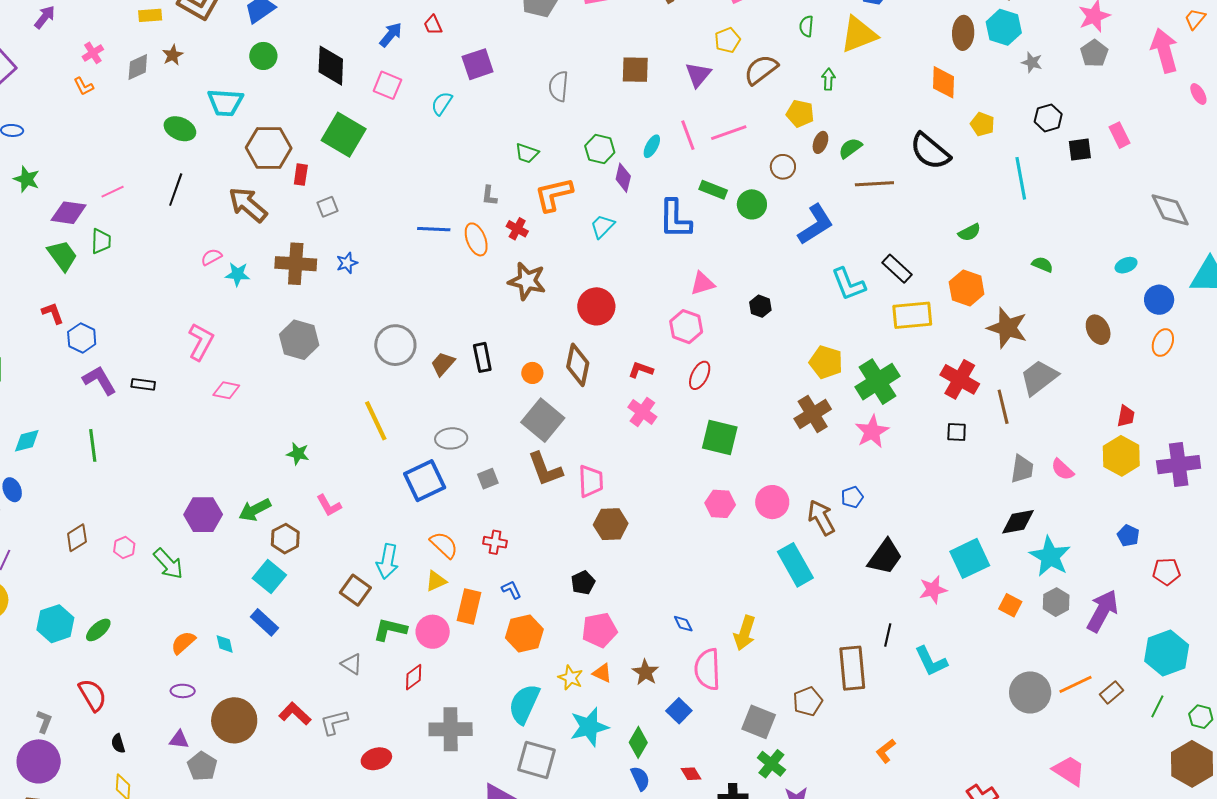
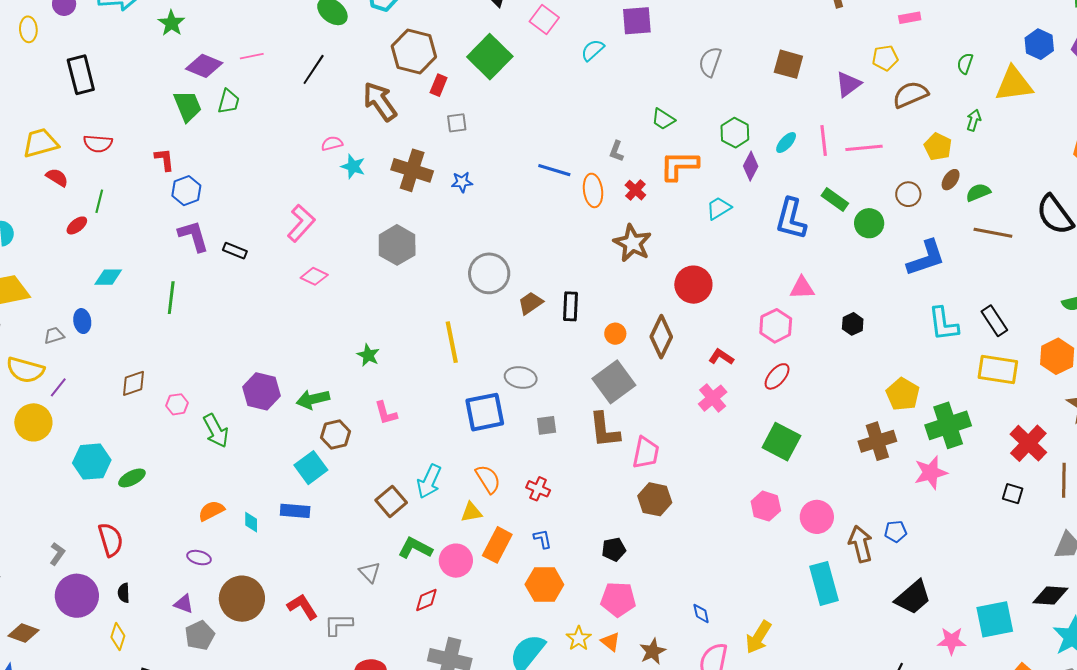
blue rectangle: (264, 622) -> (295, 511), turned -52
purple circle: (39, 761) -> (77, 596), moved

